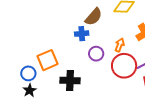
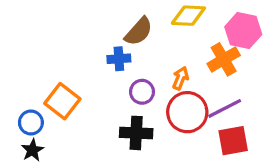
orange square: (47, 60) -> (62, 101), turned -30
black cross: (70, 81) -> (136, 133), moved

